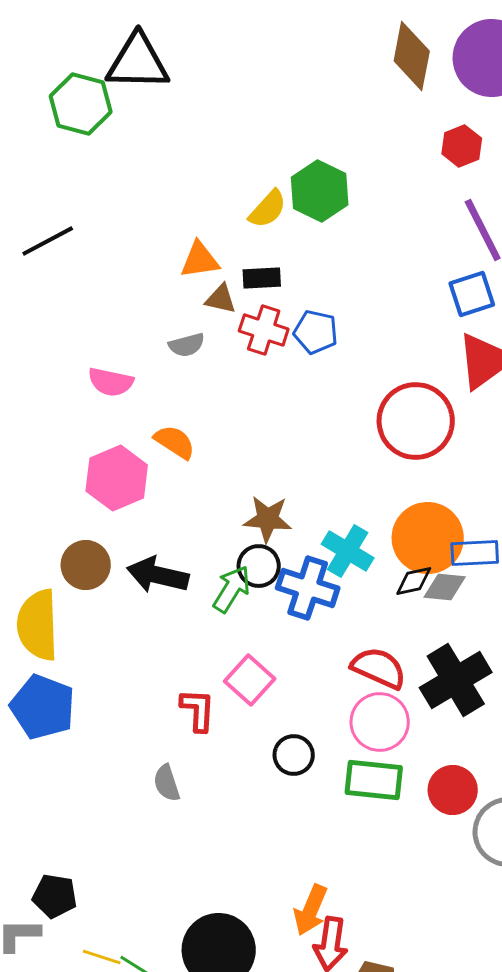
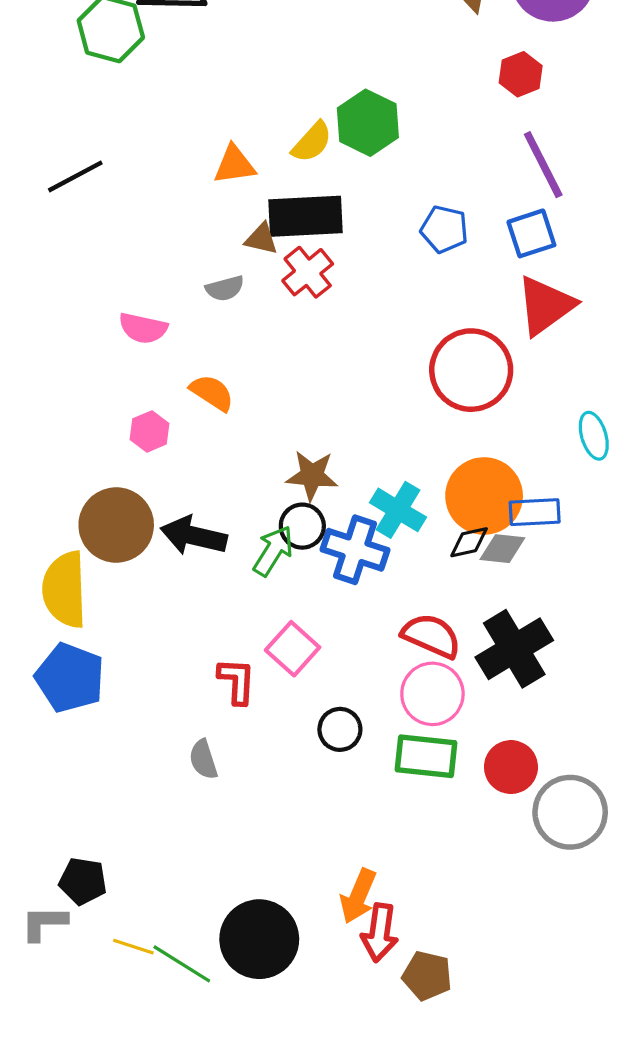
orange triangle: (200, 260) -> (235, 165), moved
black rectangle: (262, 278) -> (306, 216), size x1.8
red cross: (264, 330) -> (308, 272), turned 33
blue pentagon: (316, 332) -> (444, 229), moved
pink hexagon: (117, 478) -> (150, 431), size x0.6
brown circle: (86, 565) -> (116, 525), size x1.4

